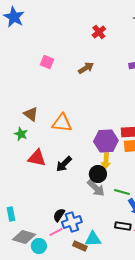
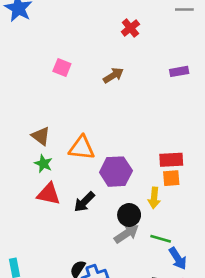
green star: (21, 134) -> (43, 164), moved
purple hexagon: (106, 141) -> (116, 172), moved
yellow arrow: (106, 161) -> (154, 198), moved
gray arrow: (96, 188) -> (126, 233), turned -78

